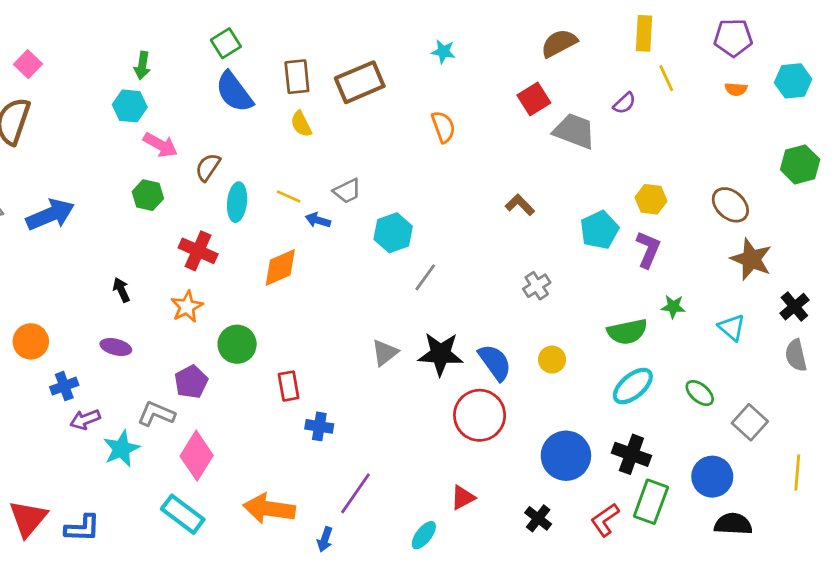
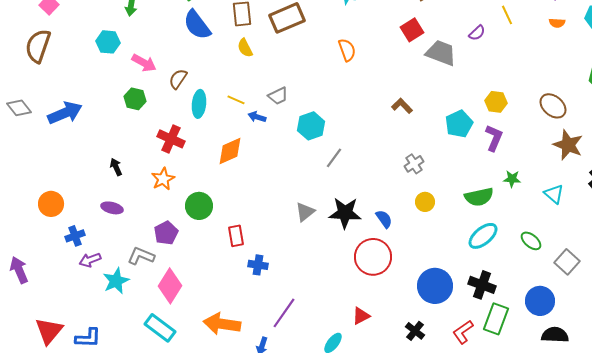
cyan hexagon: (130, 106) -> (108, 42), moved
yellow circle: (552, 360) -> (425, 202), moved
blue semicircle: (495, 362) -> (384, 219), size x0.7

